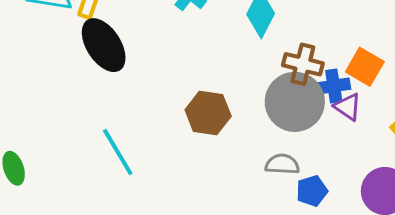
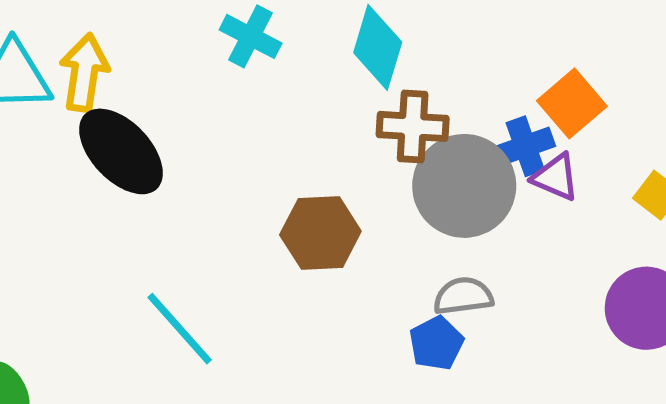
brown cross: (303, 64) -> (413, 126), moved
orange square: (365, 67) -> (572, 103), turned 30
blue pentagon: (312, 191) -> (436, 343), moved

